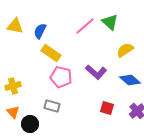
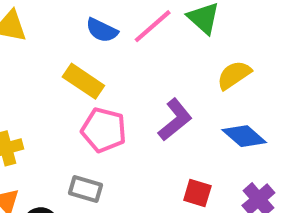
blue semicircle: (40, 31) -> (102, 30), moved, turned -91
purple L-shape: (96, 72) -> (175, 120), turned -80

